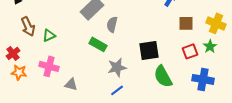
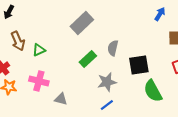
gray semicircle: (112, 24) -> (113, 48), moved
green rectangle: (98, 44) -> (88, 59), turned -72

